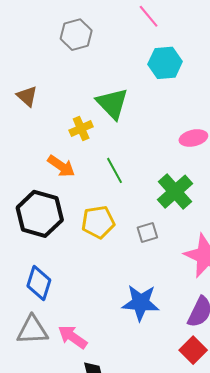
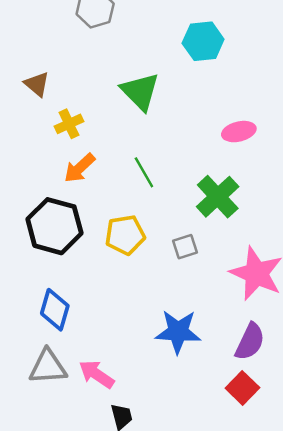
yellow cross: (81, 129) -> (69, 124), moved
orange arrow: (61, 166) -> (80, 168), turned 104

